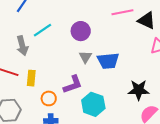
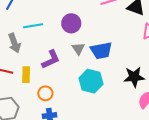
cyan line: (42, 30) -> (33, 26), turned 30
purple L-shape: (73, 84) -> (51, 60), moved
cyan hexagon: (93, 104) -> (91, 81), moved

